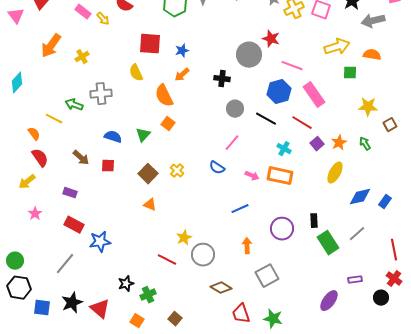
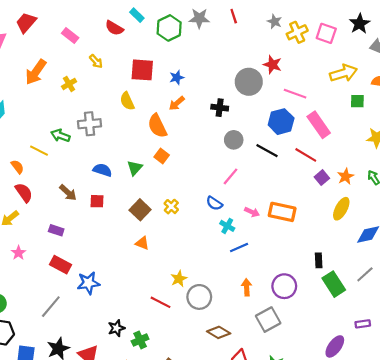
yellow arrow: (103, 19) -> (96, 61), moved
cyan cross: (284, 149) -> (227, 226), moved
purple circle: (282, 229) -> (284, 286), moved

